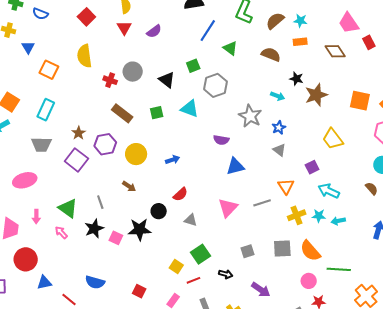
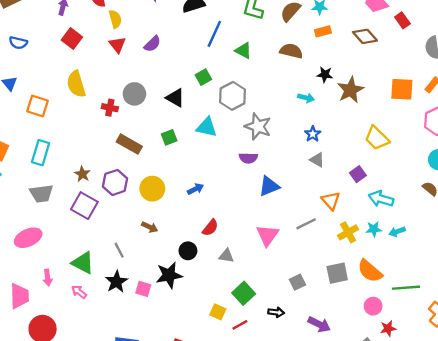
gray star: (250, 116) -> (258, 127), moved

